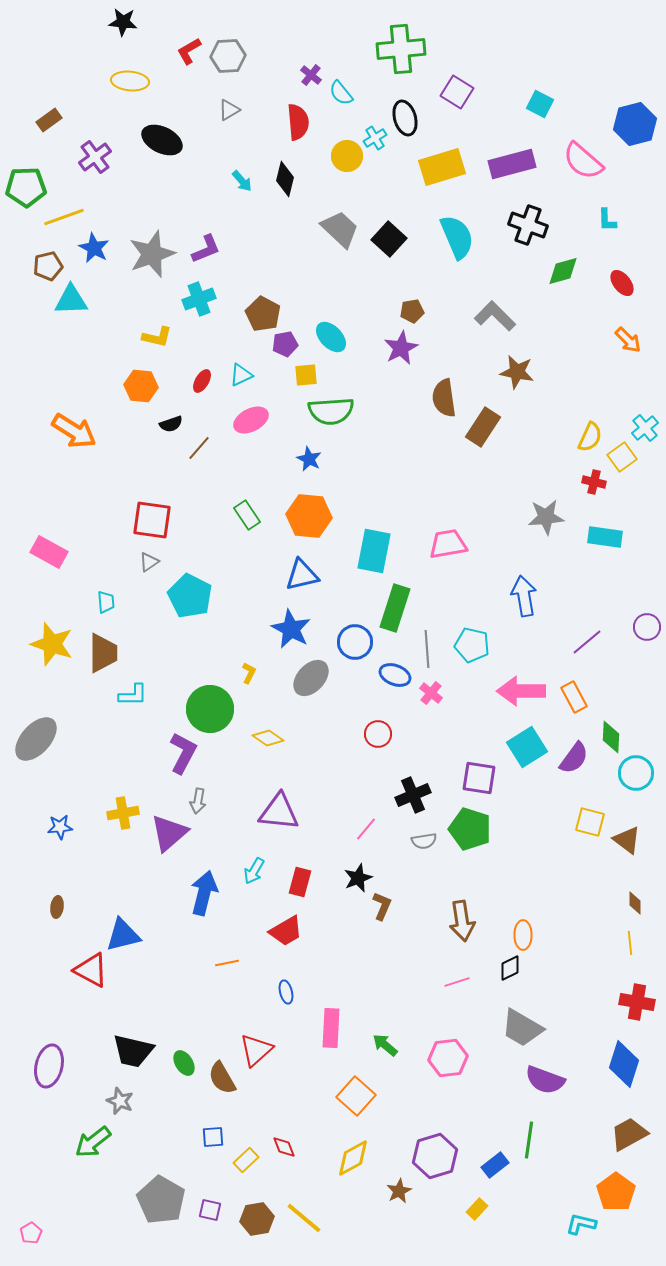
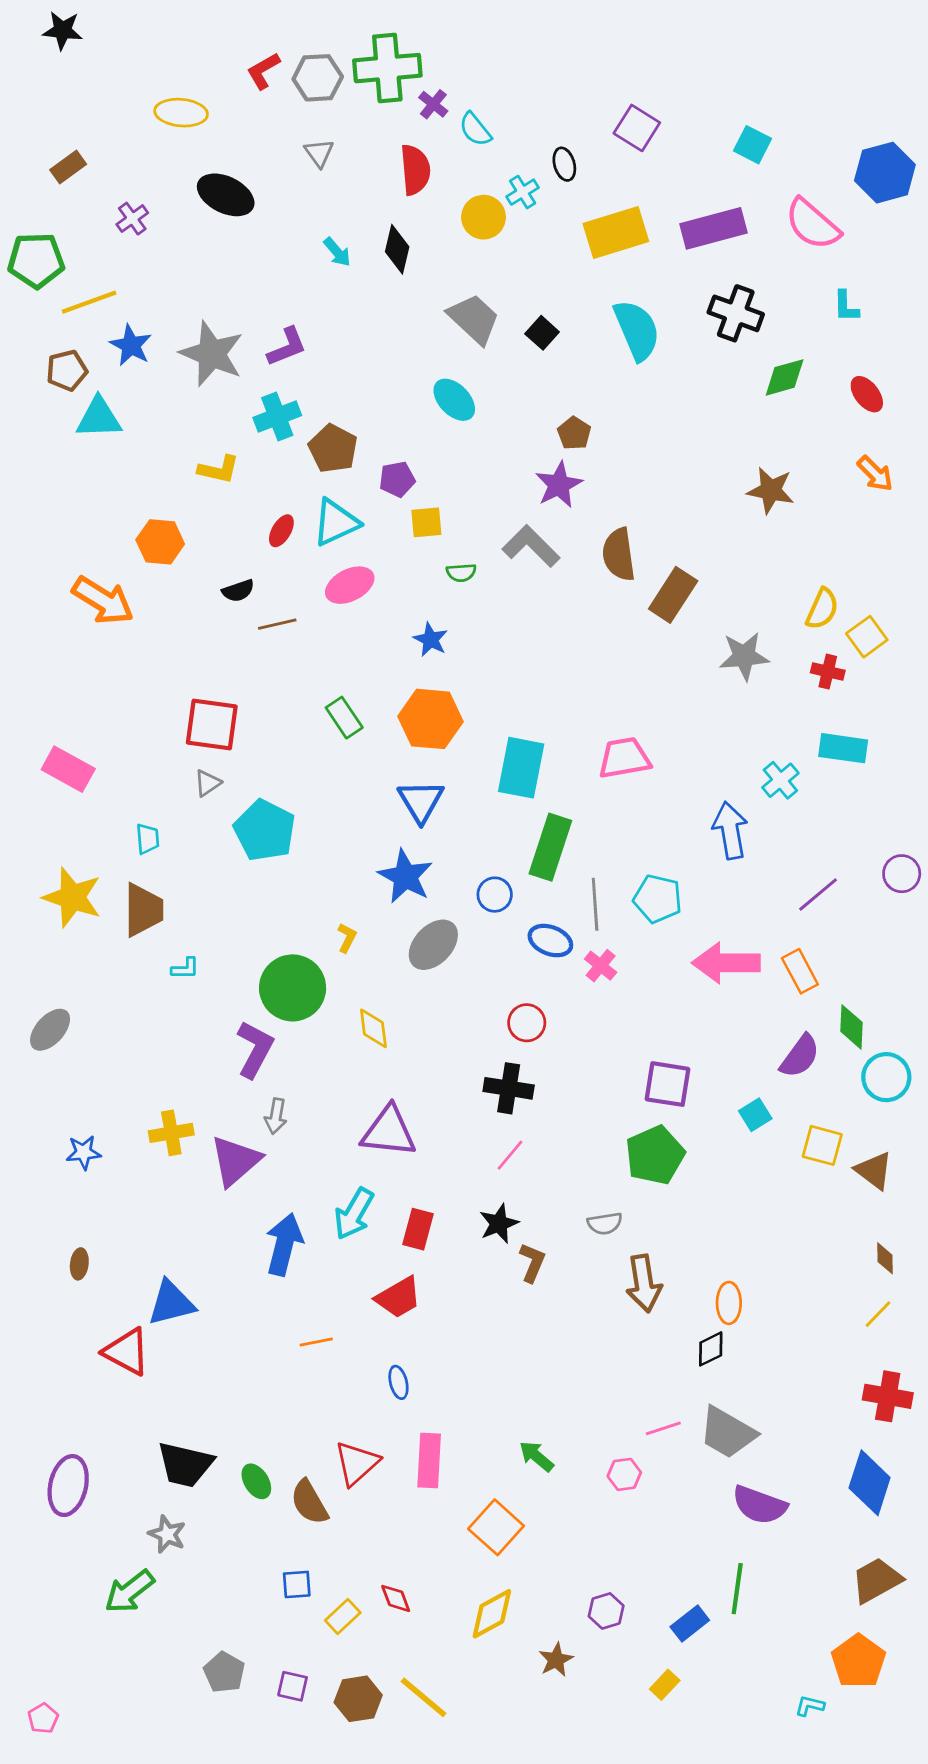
black star: (123, 22) -> (63, 30), moved
green cross: (401, 49) -> (387, 68), moved
gray triangle: (229, 110) -> (319, 153), turned -35
black ellipse: (405, 118) -> (564, 164), size x0.7
purple cross: (95, 157) -> (132, 219), size x0.7
black square: (389, 239) -> (542, 333), size x0.7
gray star: (152, 254) -> (212, 354), turned -30
brown pentagon: (412, 311) -> (574, 433), turned -30
brown pentagon: (263, 314) -> (333, 449), moved
gray L-shape: (495, 316) -> (531, 546), moved
cyan ellipse: (331, 337) -> (454, 400), moved
brown star: (517, 372) -> (771, 490), moved
cyan triangle: (241, 375) -> (336, 522), size x1.5
orange hexagon: (141, 386) -> (160, 542), moved
green semicircle: (331, 411) -> (461, 573), size x0.5
cyan cross: (645, 428) -> (780, 780), moved
brown line: (199, 448) -> (277, 624), turned 36
gray star: (546, 517) -> (744, 656), moved
blue triangle: (302, 575) -> (421, 801), turned -48
blue circle: (355, 642) -> (495, 895), size x0.7
cyan L-shape: (133, 695) -> (185, 968), size x0.7
yellow diamond: (268, 738) -> (373, 1028), turned 48
gray ellipse: (36, 739) -> (50, 1030), size x0.7
cyan square: (527, 747) -> (755, 1115), moved, size x0.6
black cross: (413, 795) -> (509, 1088), moved, turned 32
green pentagon: (470, 829) -> (655, 1155), turned 30
gray semicircle: (424, 841) -> (605, 1223), moved
cyan arrow: (254, 871) -> (354, 1214), size x1.4
yellow line: (630, 943) -> (878, 1314), turned 50
pink line: (457, 982) -> (663, 1428), moved
pink rectangle: (331, 1028) -> (429, 1460), moved
pink hexagon: (448, 1058) -> (624, 1474), size x0.6
purple hexagon: (435, 1156) -> (606, 1611), size x0.6
gray pentagon: (161, 1200) -> (224, 1672), size x0.6
cyan L-shape: (581, 1224) -> (810, 1706), size x0.7

